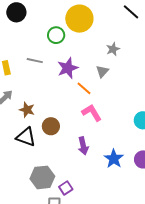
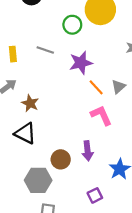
gray triangle: (102, 71) -> (118, 87), moved
brown circle: (51, 126) -> (61, 159), moved
purple square: (66, 188) -> (95, 195), moved

